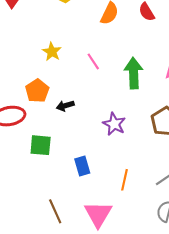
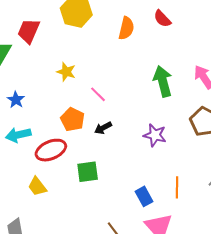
yellow star: (52, 52) -> (66, 72), moved
pink line: (93, 61) -> (98, 94), moved
blue rectangle: (82, 166) -> (144, 196), moved

